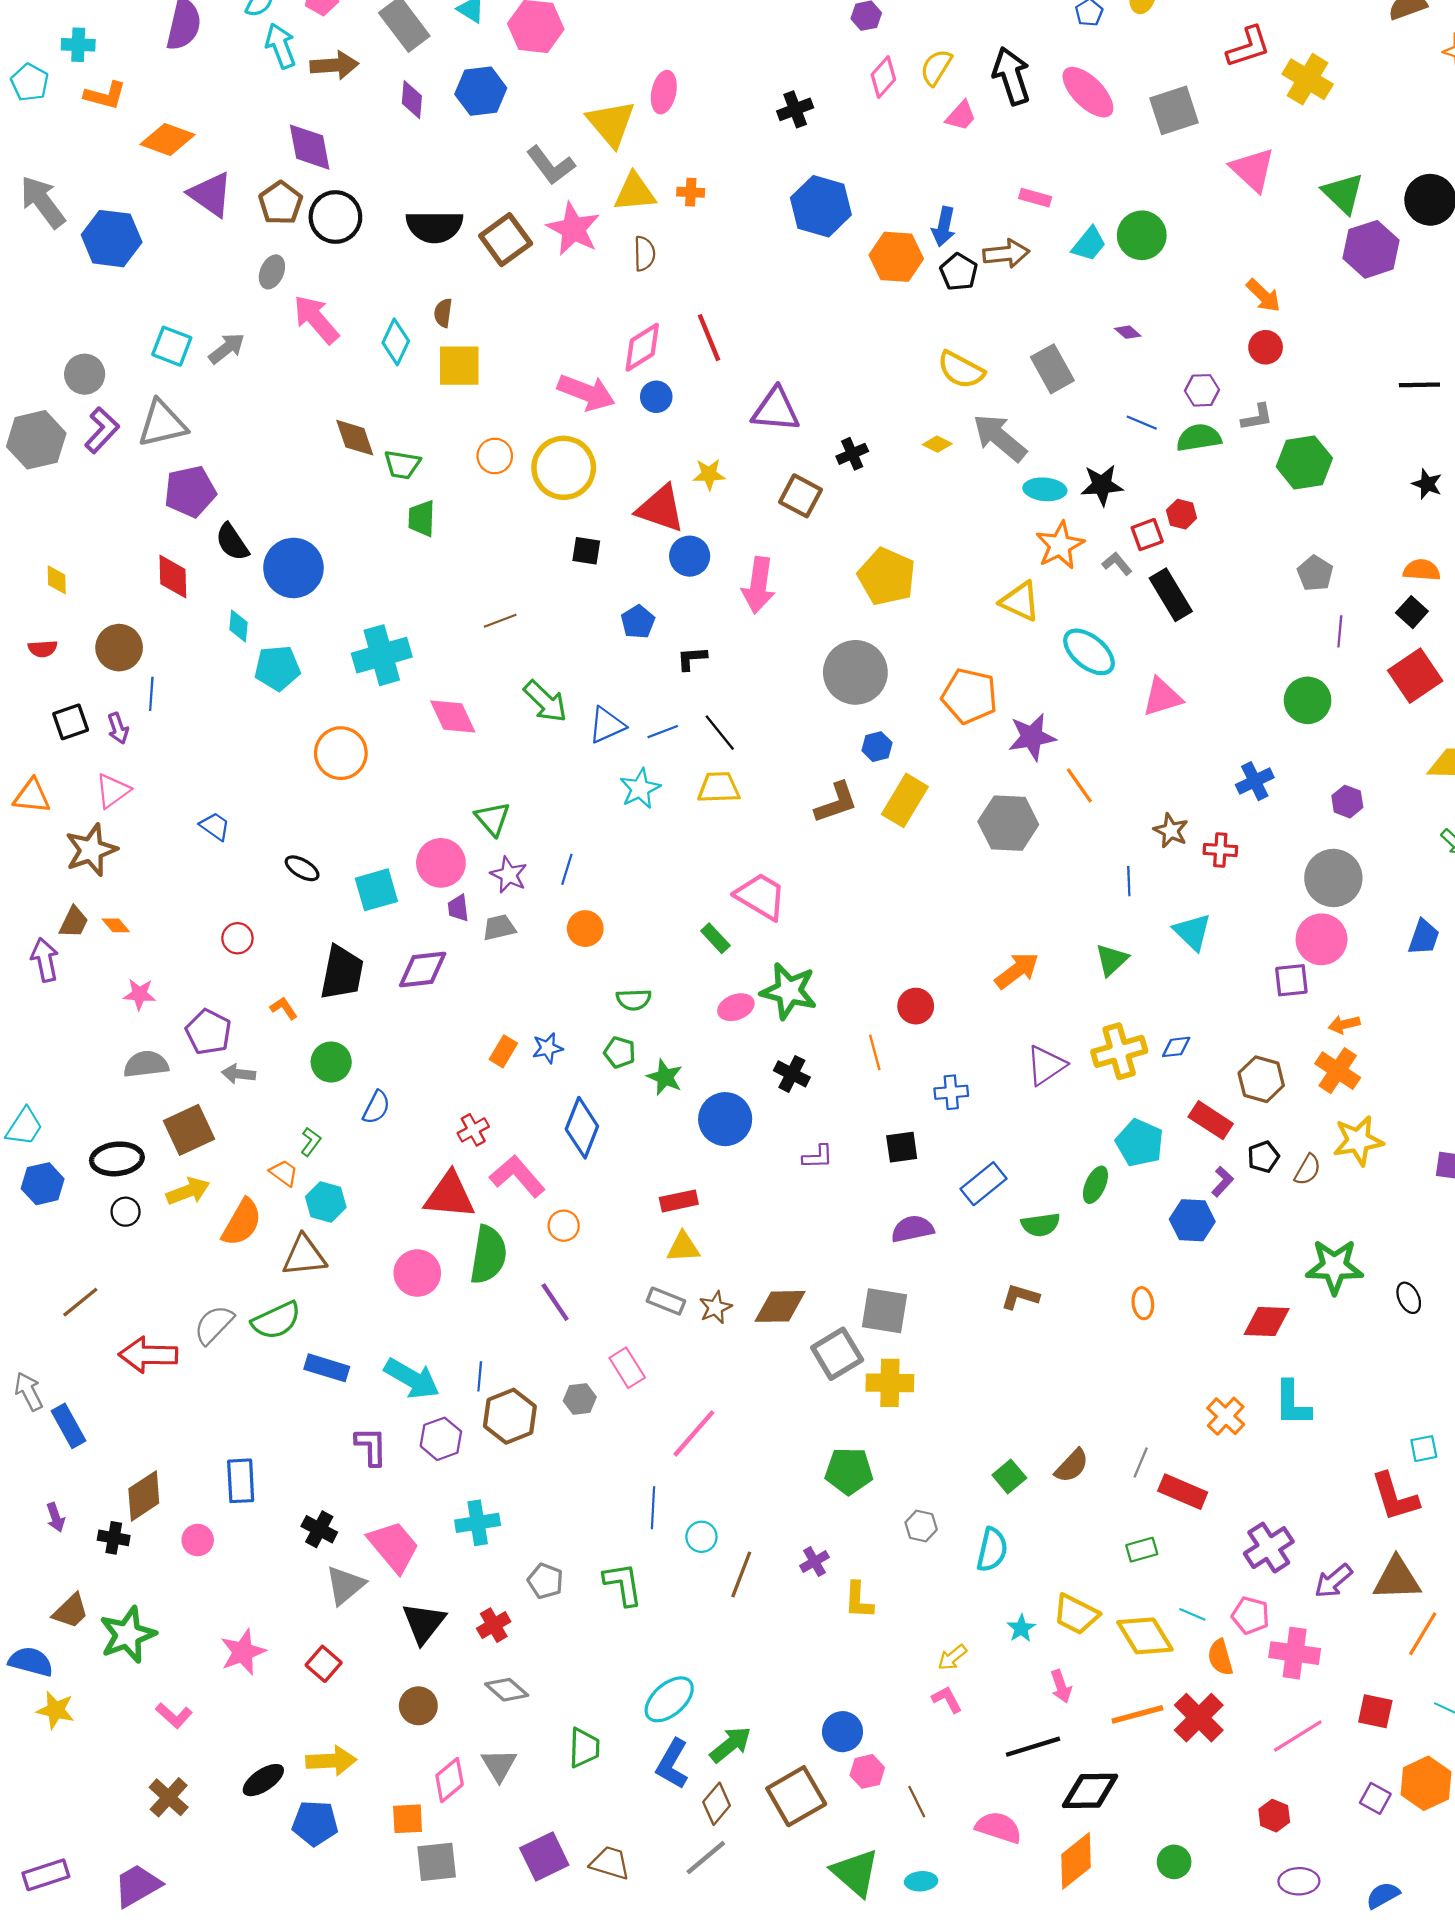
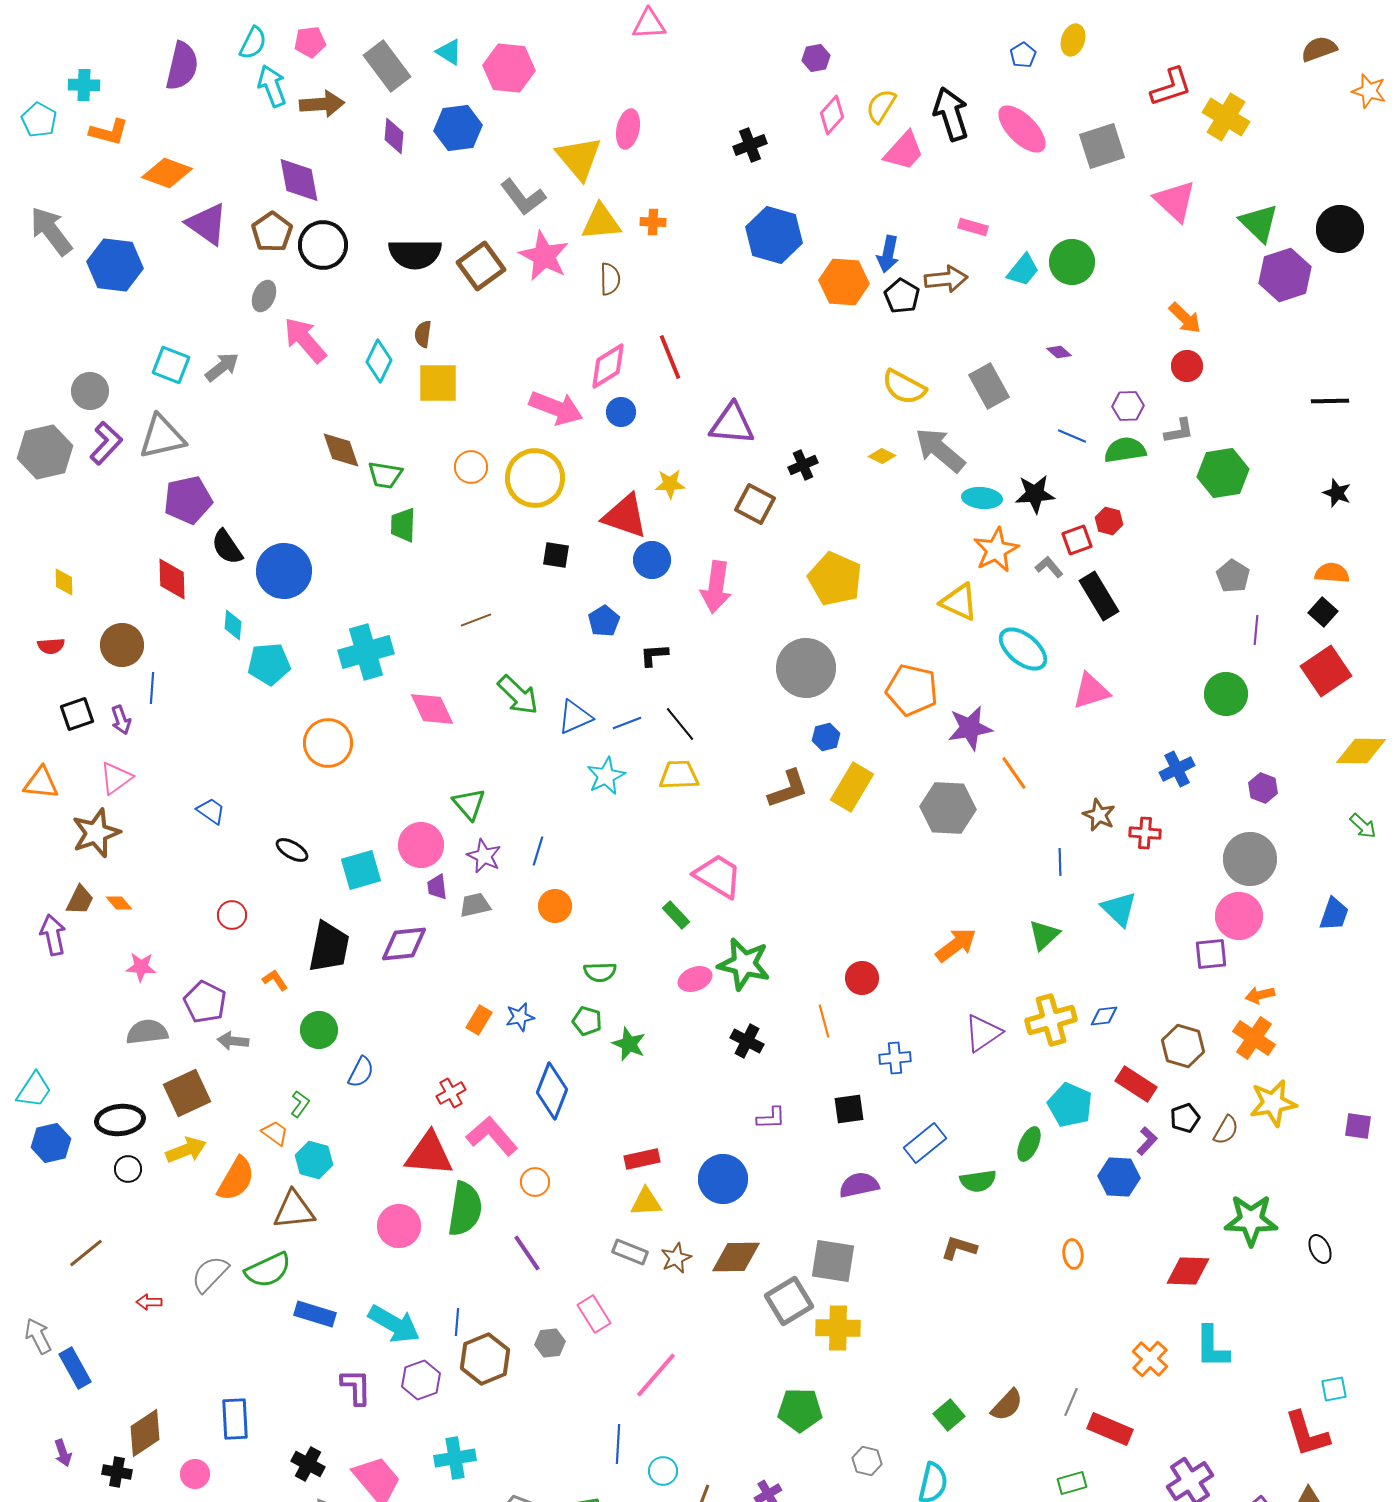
pink trapezoid: (961, 116) -> (904, 151), size x1.4
blue circle: (725, 1119) -> (723, 1179), moved
red arrow: (148, 1355) -> (149, 1302), size x0.5

